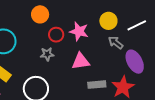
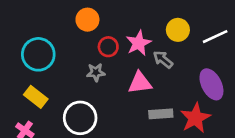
pink star: (79, 31) -> (139, 43), turned 30
gray arrow: (116, 43) -> (163, 59), moved

